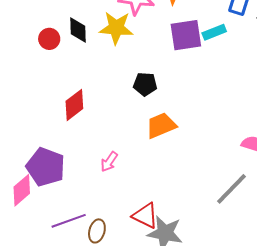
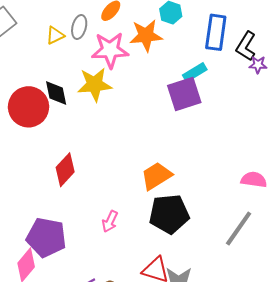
purple square: (186, 35) -> (184, 94), moved
red circle: (49, 39) -> (29, 107), size x1.8
black pentagon: (145, 84) -> (169, 214), moved, size x1.6

